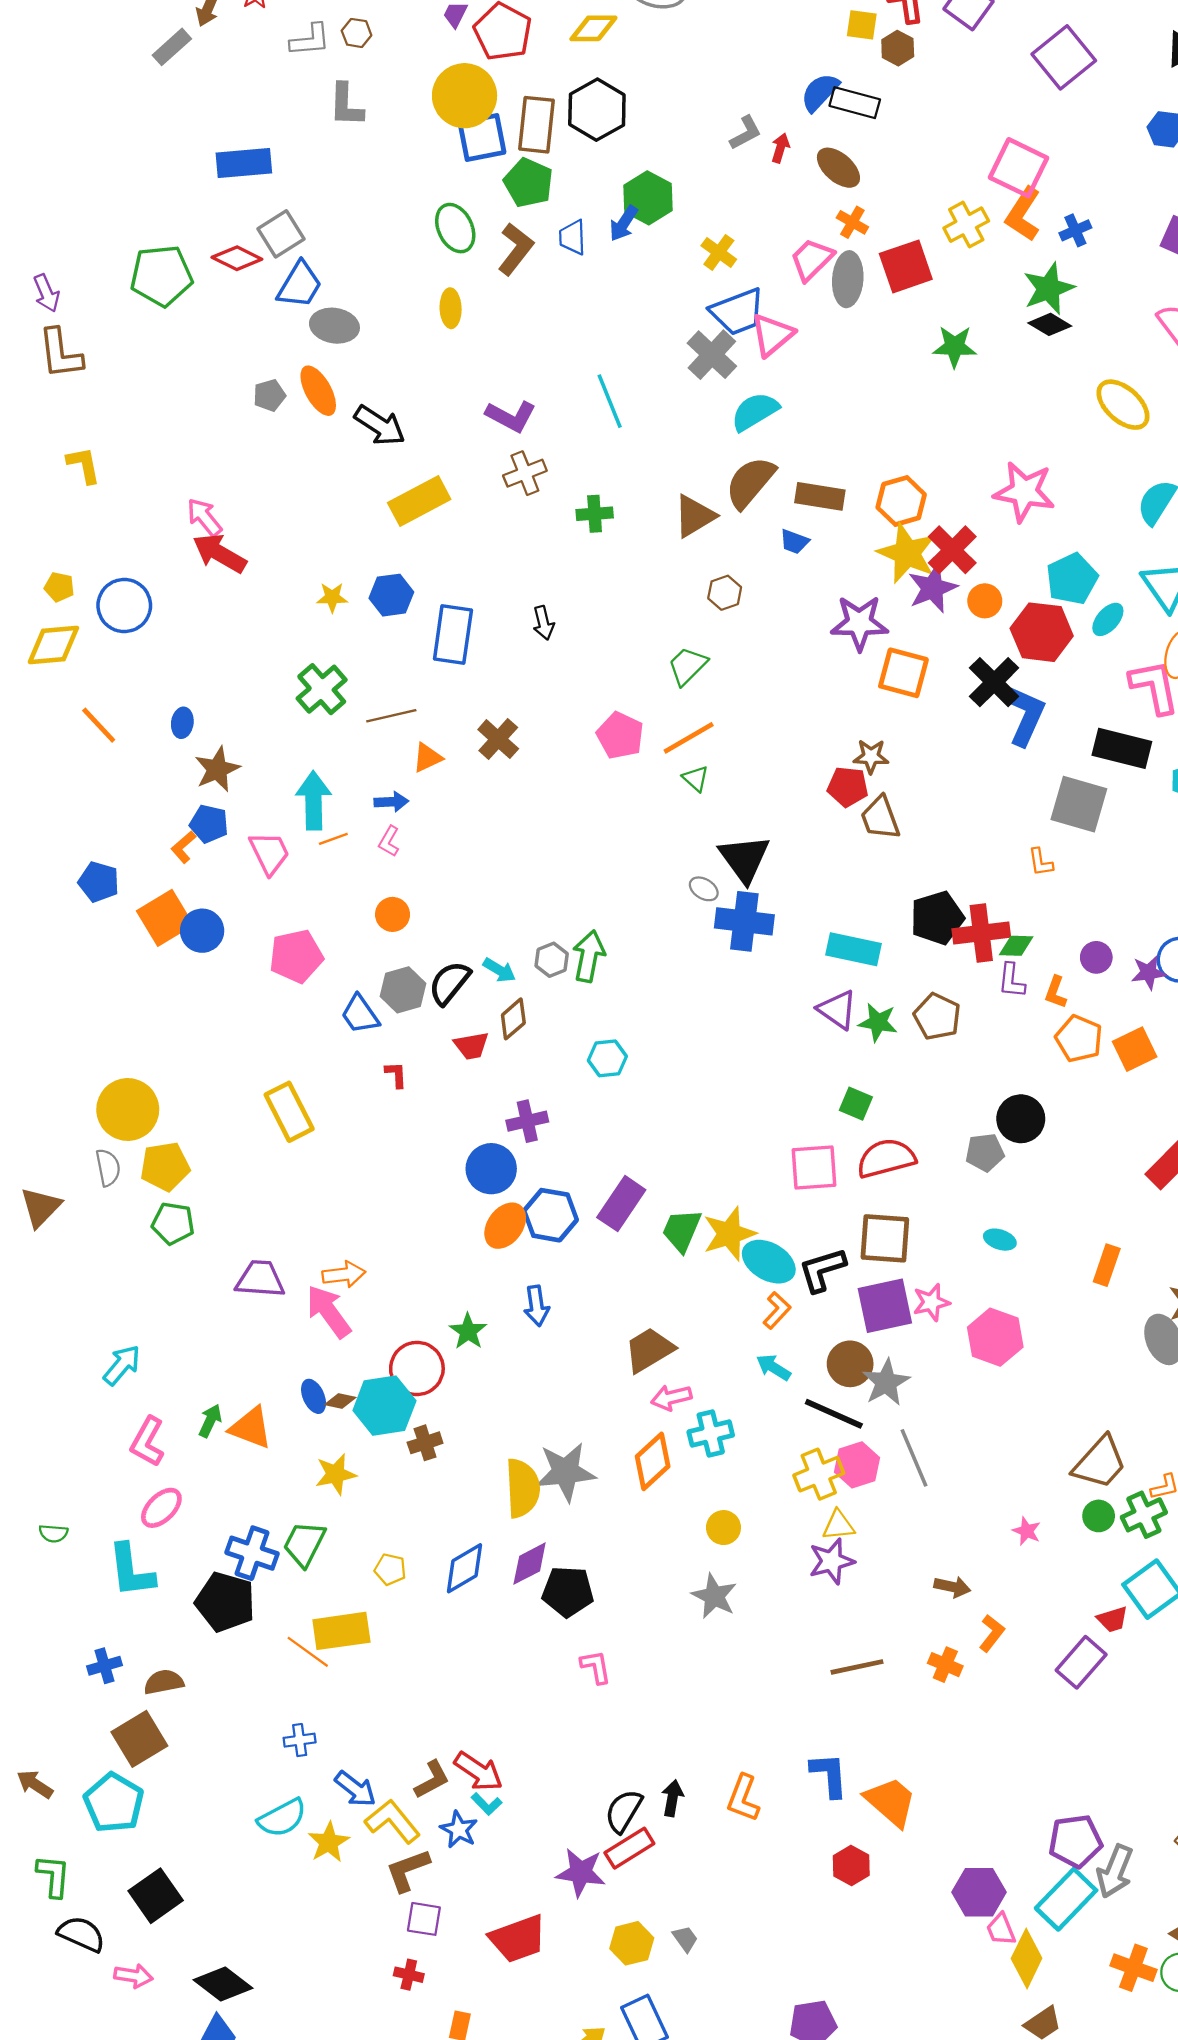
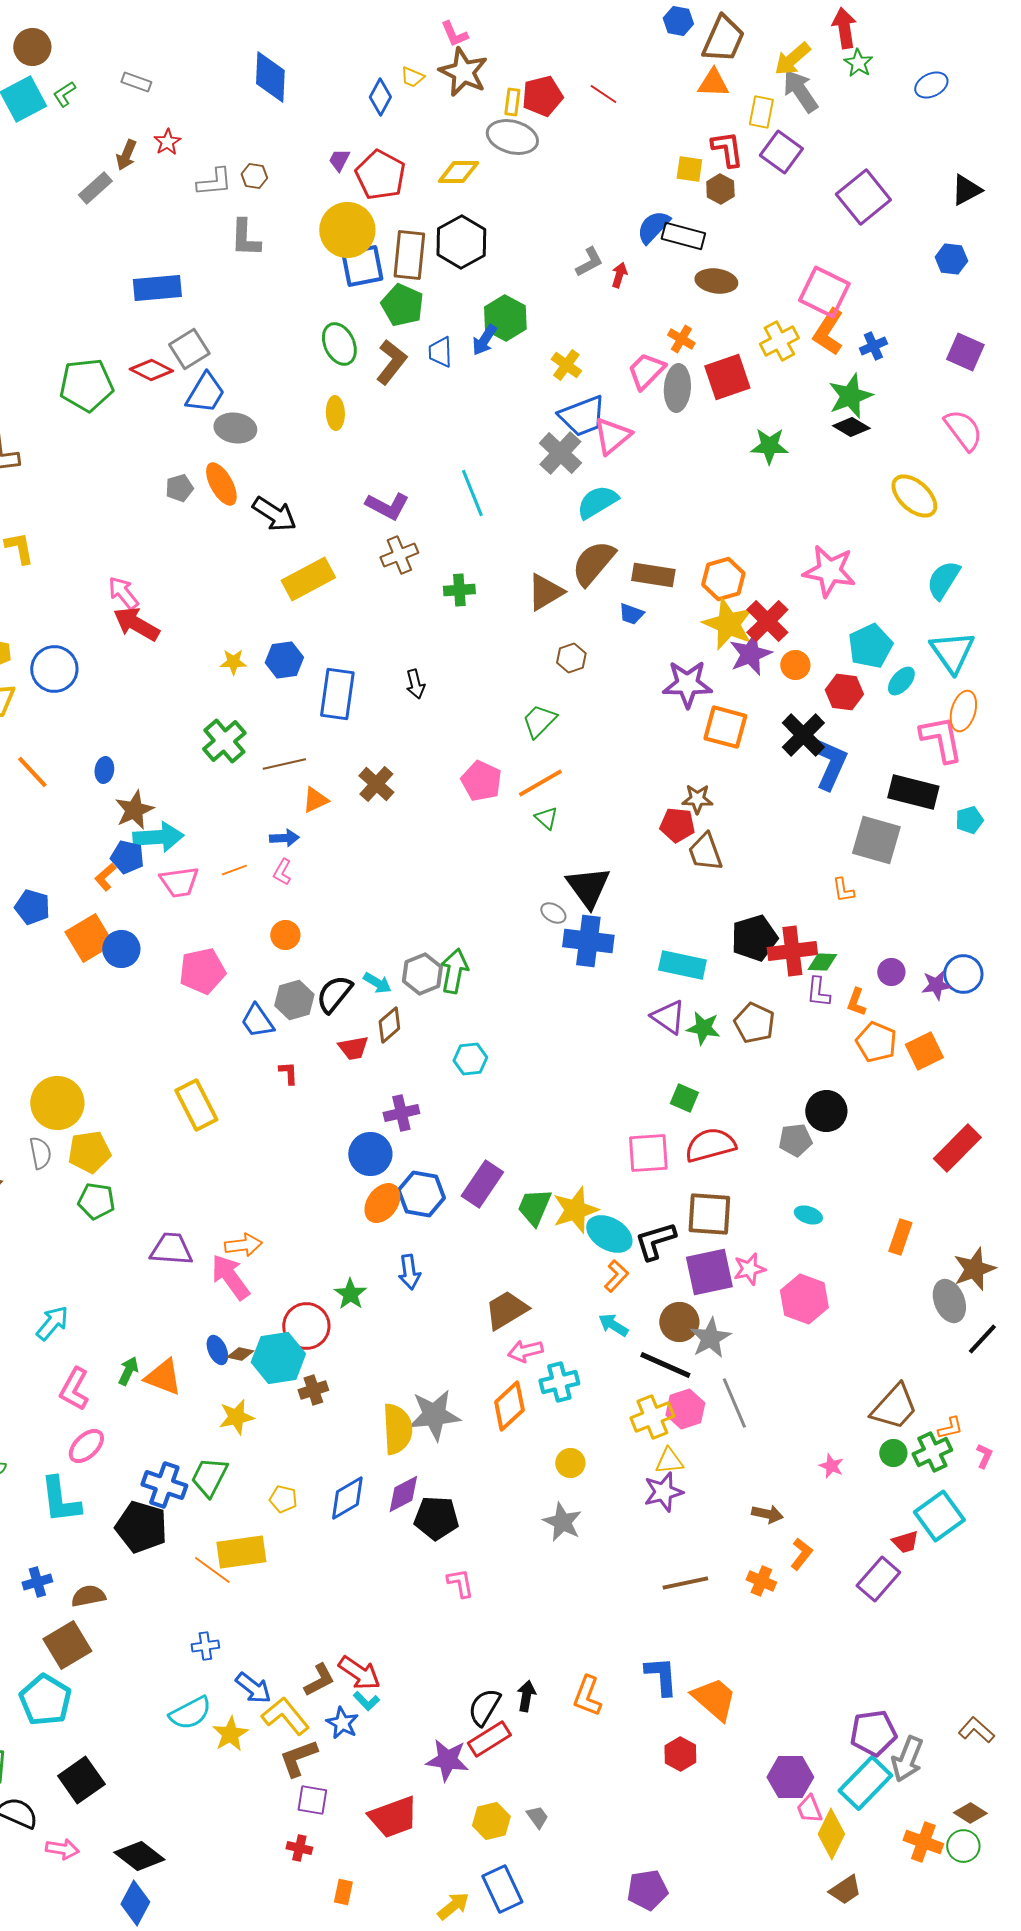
brown ellipse: (838, 168) -> (716, 281), moved, turned -33
red hexagon: (1042, 632) -> (844, 692), size x0.7
cyan arrow: (314, 801) -> (158, 837), moved, turned 87
pink trapezoid: (269, 853) -> (179, 882), turned 108
gray hexagon: (552, 960) -> (422, 974), size x1.4

